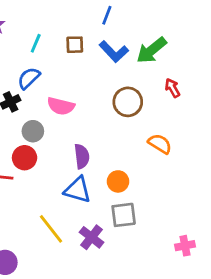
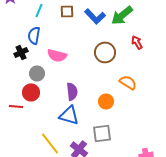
blue semicircle: (29, 78) -> (34, 35), turned -36
orange circle: (118, 181) -> (106, 101), moved

